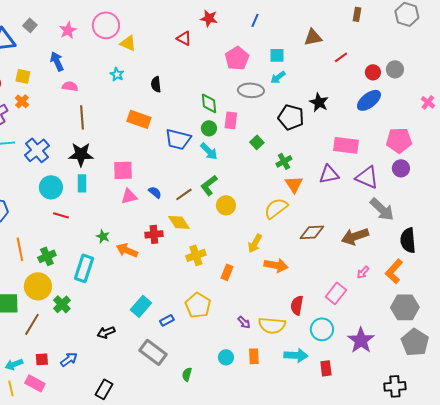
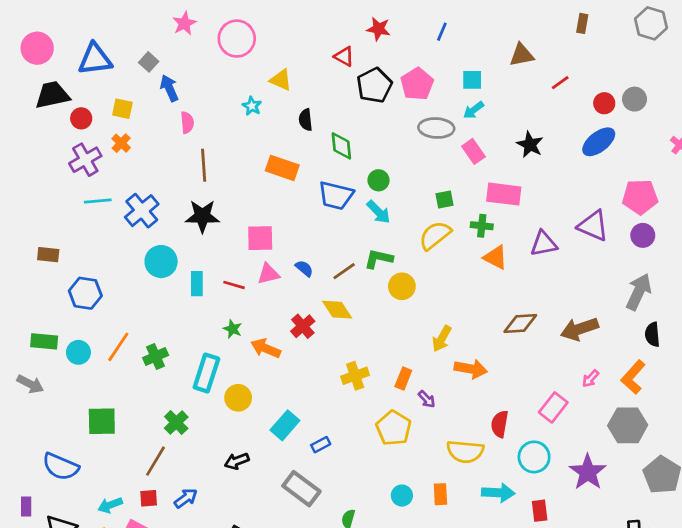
gray square: (30, 25) -> (149, 62), moved
pink star: (68, 30) -> (184, 23), moved
yellow triangle: (128, 43) -> (281, 80), moved
pink semicircle: (70, 86) -> (187, 123), turned 77
green diamond: (209, 103) -> (341, 146), moved
black pentagon: (291, 117) -> (374, 85), moved, turned 30
pink rectangle: (231, 120) -> (473, 151), moved, turned -42
green square: (257, 142) -> (445, 200), turned 32
pink rectangle: (346, 145) -> (504, 194), moved
green cross: (284, 161) -> (482, 226), turned 35
purple triangle: (367, 177) -> (593, 226), moved
cyan rectangle: (82, 183) -> (197, 284), moved
orange triangle: (294, 184) -> (496, 257), turned -30
green L-shape: (209, 185) -> (379, 259), turned 50
yellow semicircle: (276, 208) -> (435, 235), moved
gray arrow: (382, 209) -> (639, 292), moved, turned -108
red line: (61, 215) -> (234, 285), moved
red cross: (154, 234) -> (303, 326), turned -36
black semicircle: (408, 240) -> (652, 334), size x0.7
orange line: (20, 249) -> (118, 347), turned 45
yellow cross: (196, 255) -> (355, 376), moved
yellow circle: (38, 286) -> (238, 398), moved, size x0.7
yellow pentagon: (198, 305) -> (394, 428), moved
gray hexagon: (405, 307) -> (628, 425), moved
purple arrow: (244, 322) -> (427, 399), moved
brown line: (32, 324) -> (156, 461), moved

